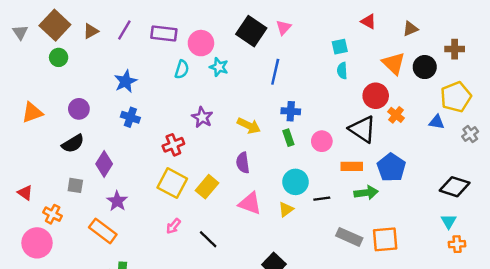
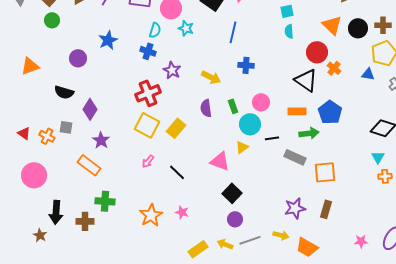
brown cross: (455, 49) -> (383, 25), moved
purple circle: (79, 109) -> (78, 58), moved
blue cross: (130, 117) -> (148, 51), moved
green rectangle: (288, 138) -> (233, 106), moved
pink circle: (322, 141) -> (261, 102), moved
black semicircle: (73, 144) -> (64, 92), turned 48
red cross: (173, 145) -> (148, 93), size x1.4
pink triangle: (250, 203) -> (220, 161), moved
orange cross: (53, 214) -> (47, 136), moved
gray rectangle: (349, 237) -> (295, 157), moved

